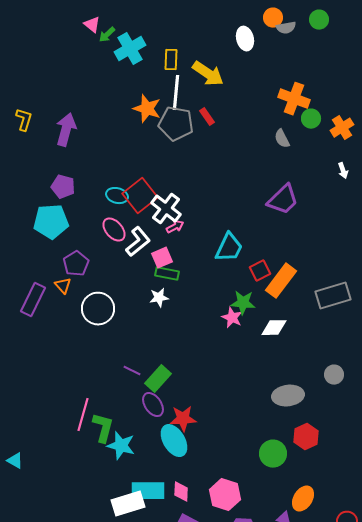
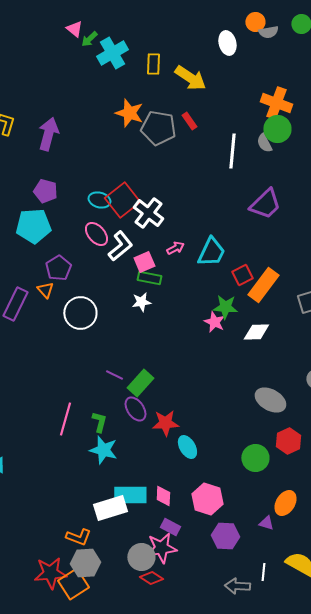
white line: (176, 93) -> (232, 151), moved
green circle: (311, 119) -> (277, 129), moved, size x1.4
pink arrow: (175, 227) -> (175, 248), moved
gray ellipse: (288, 396) -> (270, 400), turned 36
green L-shape: (103, 428) -> (99, 422), moved, size x0.7
cyan ellipse: (174, 441) -> (187, 447), moved, size x0.7

